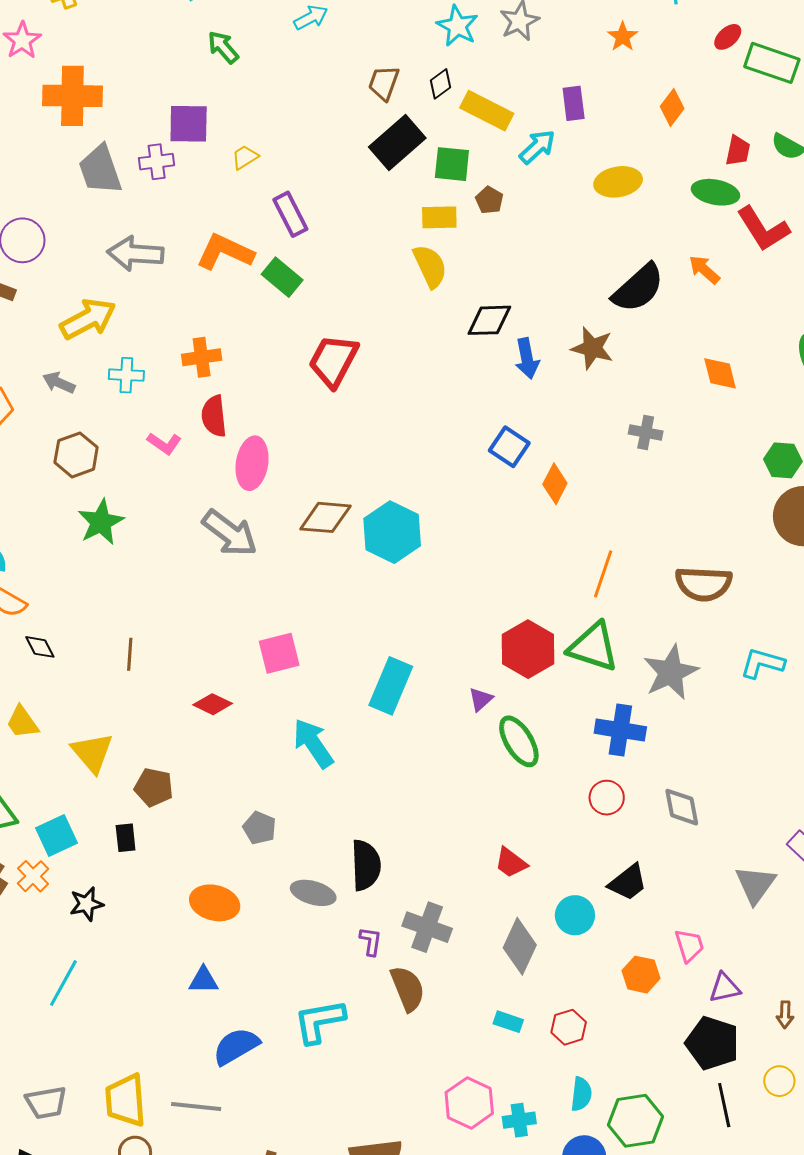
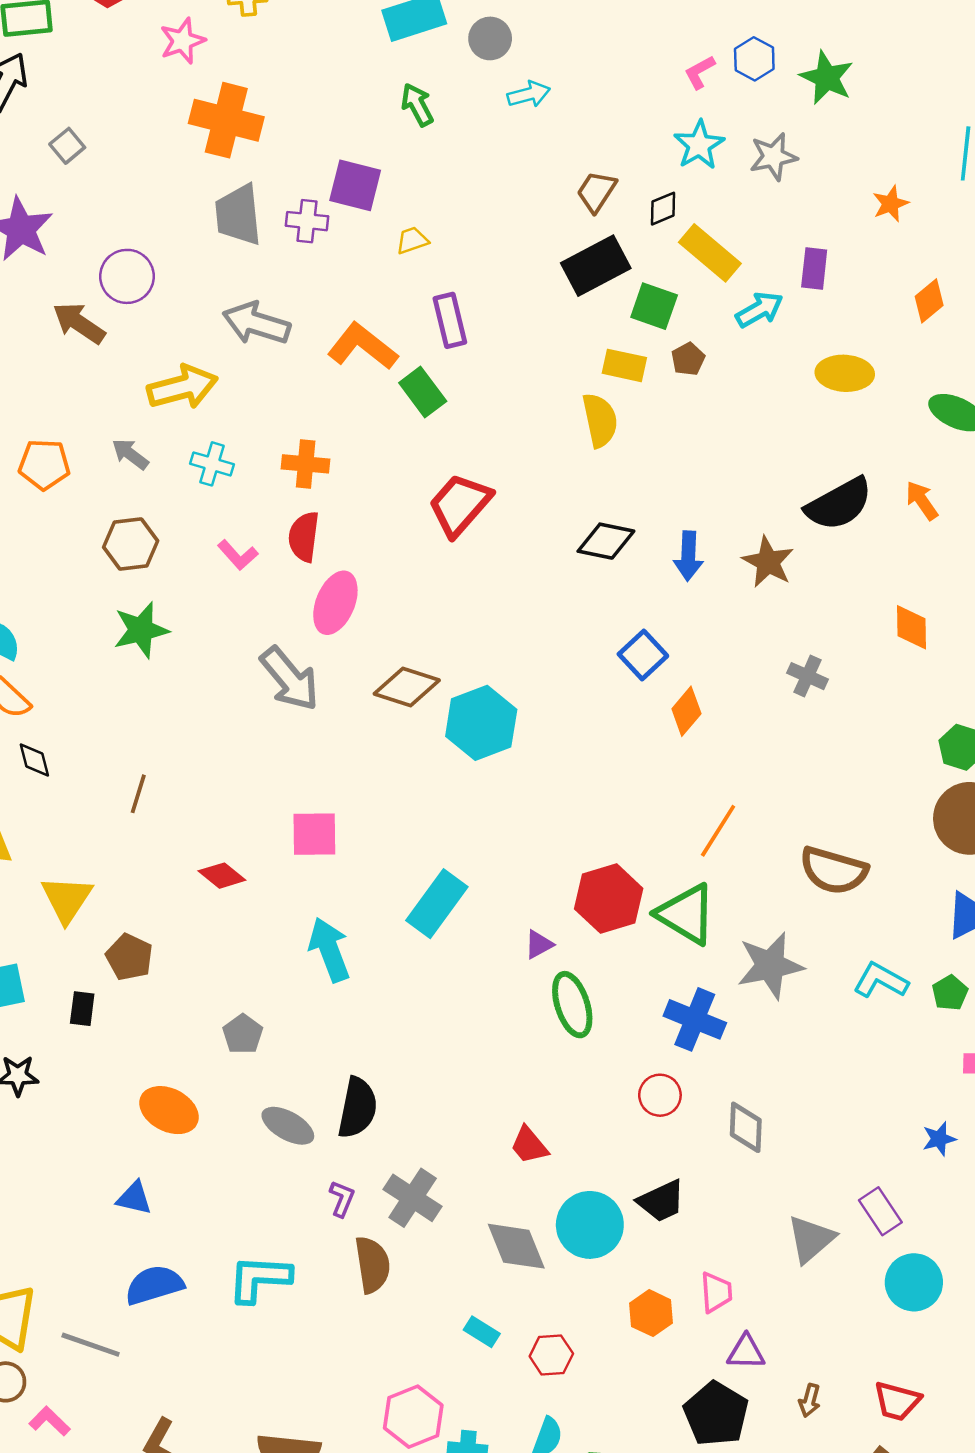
black diamond: (489, 320) -> (606, 541), moved
cyan circle: (575, 915) -> (590, 1225), size x1.4
gray diamond: (520, 946) -> (516, 1246), turned -60

